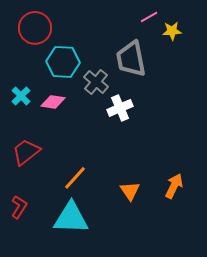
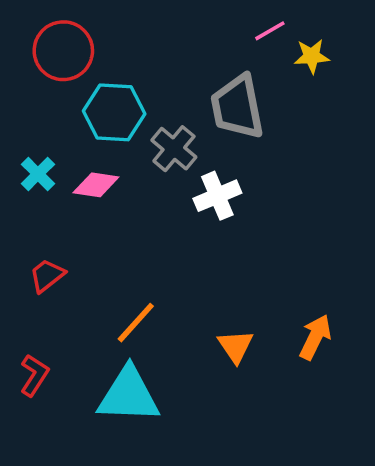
red trapezoid: (26, 152) -> (47, 275), size x0.7

